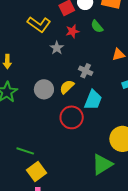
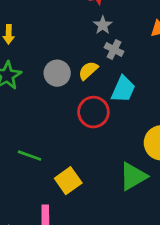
gray star: (57, 48) -> (103, 25), moved
yellow square: (36, 171) -> (68, 181), moved

